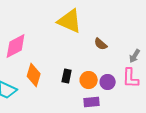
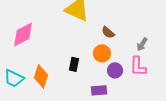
orange diamond: (34, 75) -> (41, 76), moved
orange circle: (89, 80) -> (102, 53), moved

